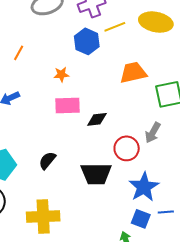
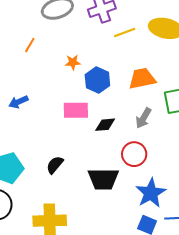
blue hexagon: (87, 41) -> (97, 80), moved
orange line: (19, 53) -> (30, 45), moved
orange star: (61, 74) -> (73, 62), moved
gray arrow: (153, 133) -> (143, 118), moved

